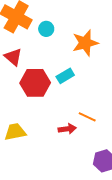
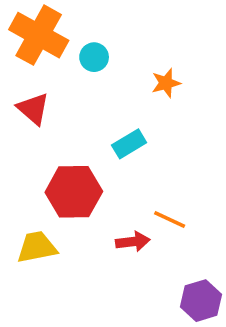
orange star: (85, 43) -> (166, 83), size x0.6
red hexagon: (35, 83) -> (74, 192), moved

